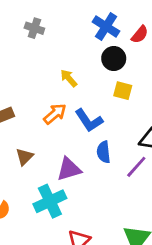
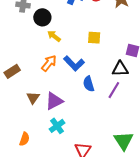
black circle: (114, 58) -> (42, 17), moved
purple triangle: (69, 169) -> (54, 101), moved
cyan cross: (50, 201) -> (57, 126), size x0.7

